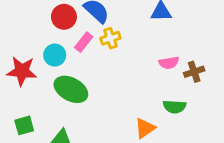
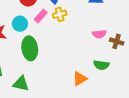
brown cross: (194, 72) -> (117, 41), turned 32
green ellipse: (71, 89) -> (30, 48), turned 50

